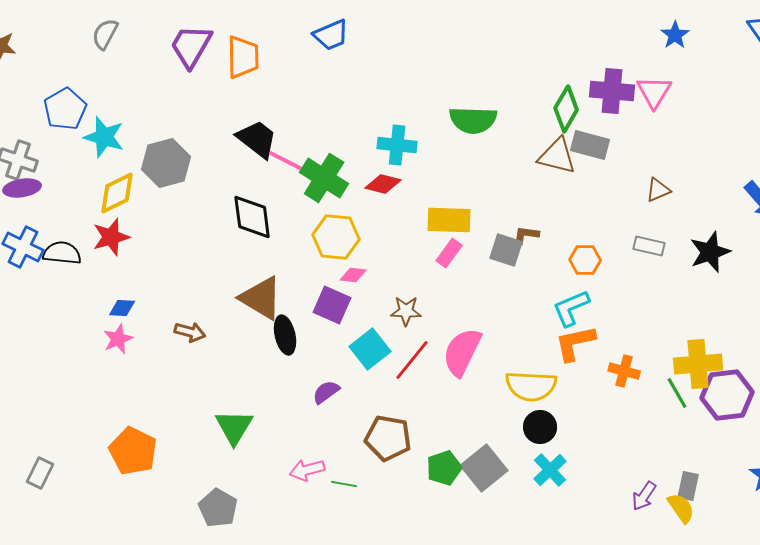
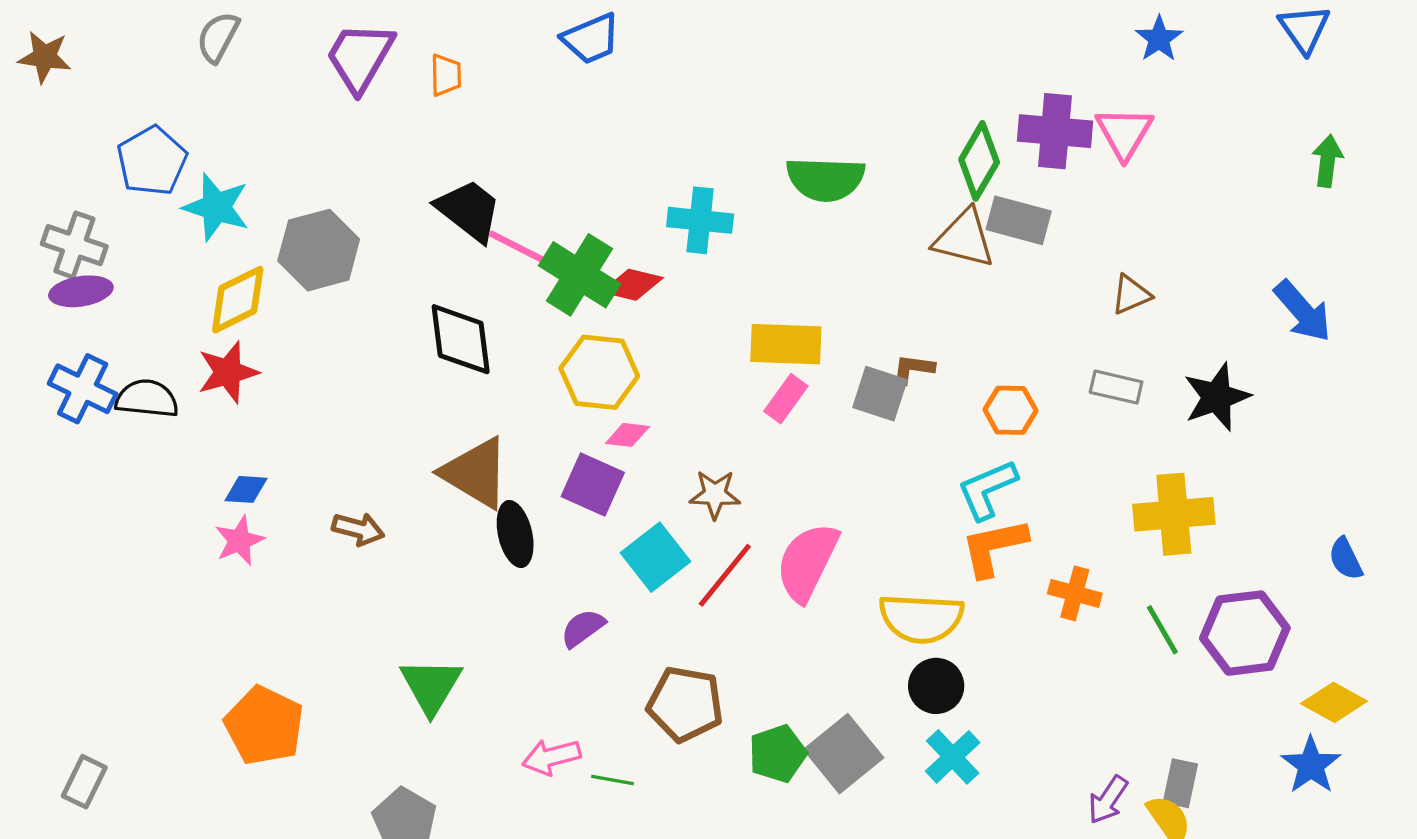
orange trapezoid: (243, 57) -> (446, 75), size x0.6
red diamond: (383, 184) -> (632, 285), moved
yellow cross: (698, 364) -> (1174, 514), moved
gray rectangle: (40, 473) -> (84, 782), moved

